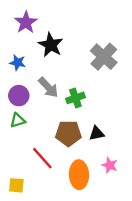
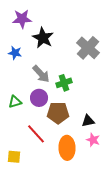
purple star: (26, 22) -> (22, 19), turned 30
purple circle: (19, 96) -> (39, 98), moved
black triangle: (97, 133) -> (88, 121), moved

